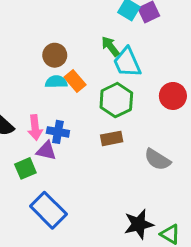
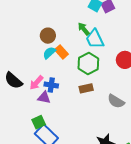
cyan semicircle: (56, 82) -> (49, 53), turned -40
pink arrow: (35, 128) -> (36, 83), turned 49
green square: (25, 168) -> (39, 122), moved

